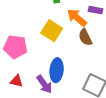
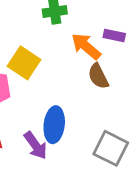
yellow square: (52, 31) -> (24, 63), moved

